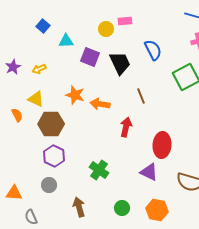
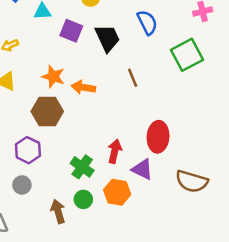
brown hexagon: (51, 124) -> (47, 111), moved
red arrow: (126, 127) -> (115, 151), moved
green circle: (122, 208) -> (83, 199), moved
orange hexagon: (157, 210) -> (117, 192), moved

